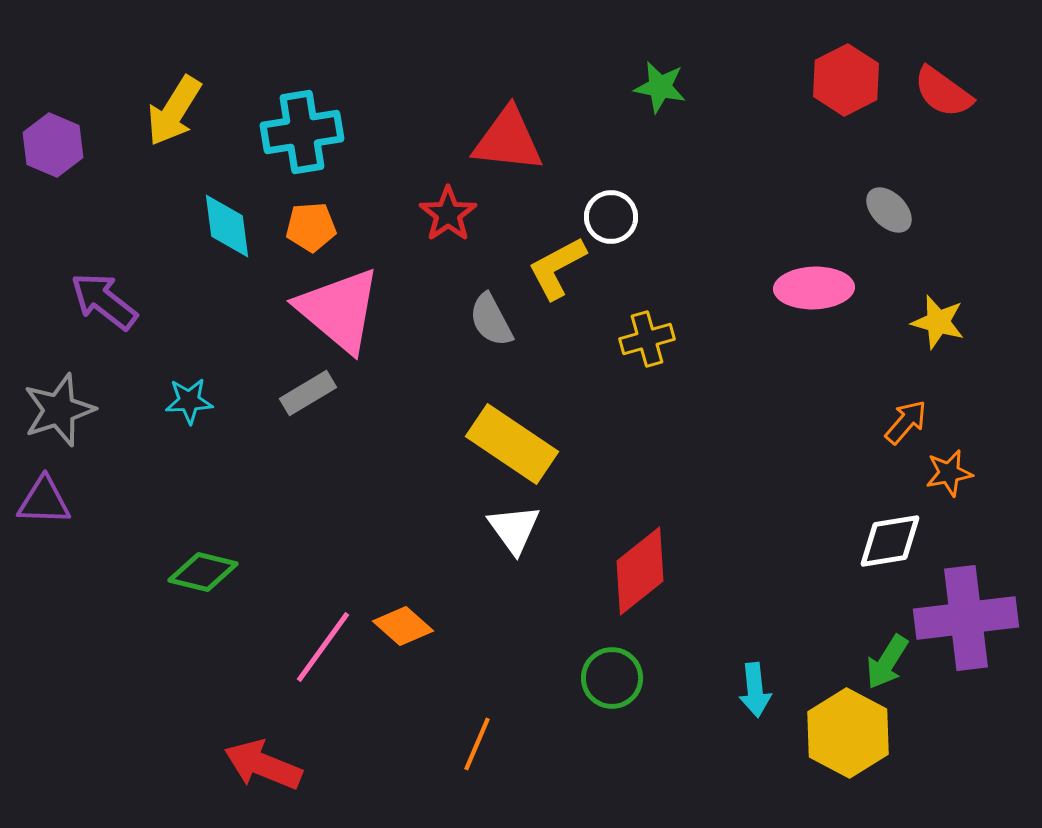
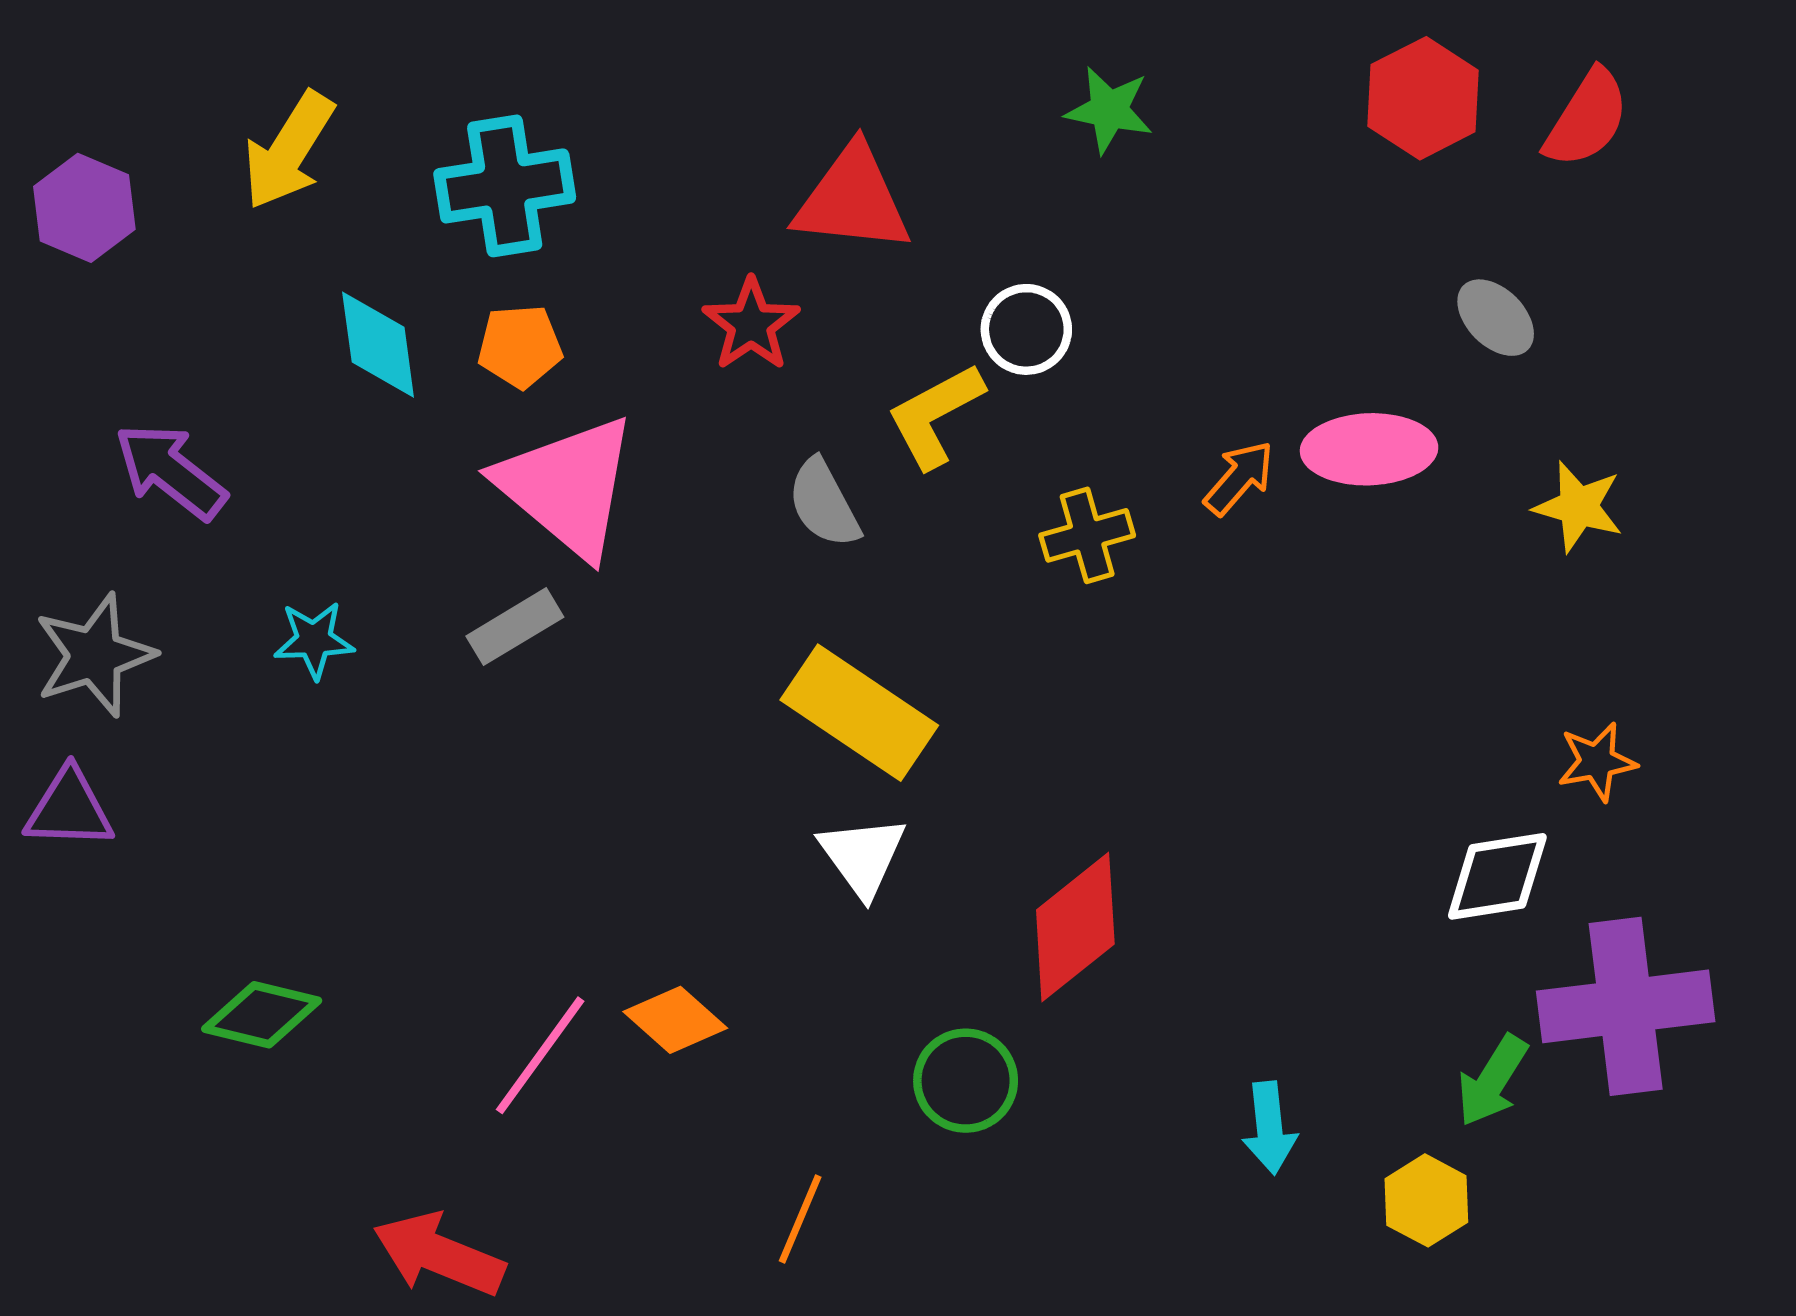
red semicircle: (943, 92) -> (1587, 118), turned -94
orange arrow: (906, 422) -> (1239, 478), moved
green diamond: (203, 572) -> (262, 1015), moved
green circle: (612, 678) -> (966, 1081), moved
yellow hexagon: (848, 733) -> (1426, 1200), size x0.6

